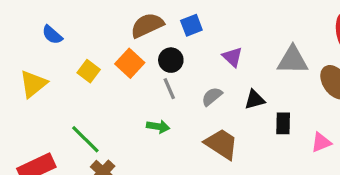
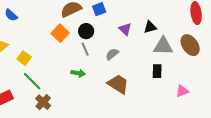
gray triangle: (293, 60) -> (163, 46), moved
yellow square: (89, 71) -> (24, 58), moved
black triangle: (255, 100) -> (150, 27), moved
pink triangle: (321, 142) -> (182, 91), moved

